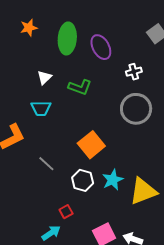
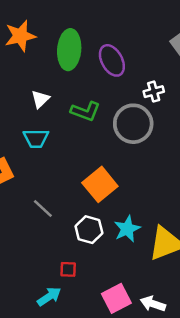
orange star: (29, 28) -> (20, 36), size x1.4
gray circle: (136, 109) -> (133, 124), moved
red square: (66, 212) -> (68, 269), turned 32

